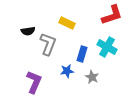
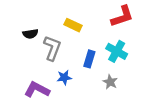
blue star: (67, 71) -> (64, 78), moved
gray star: (92, 77) -> (110, 82), moved
purple L-shape: (34, 82) -> (37, 90), turned -85

